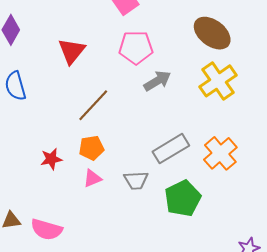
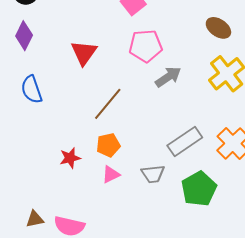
brown ellipse: (212, 33) -> (218, 28), size x0.7

